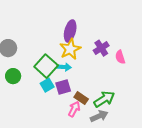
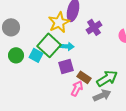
purple cross: (101, 48) -> (94, 27), moved
yellow star: (70, 49) -> (59, 22), moved
cyan square: (47, 85) -> (36, 55), moved, turned -32

